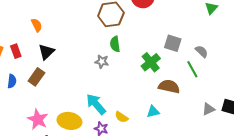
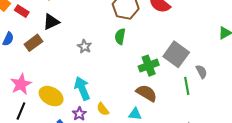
gray square: (173, 43) -> (176, 54), size x1.4
red rectangle: (16, 51) -> (22, 11), turned -56
gray star: (102, 62) -> (84, 46), moved
brown semicircle: (169, 86) -> (146, 93), moved

